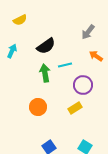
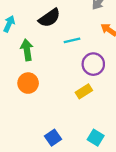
green arrow: (45, 73) -> (27, 50), moved
orange circle: (38, 107) -> (28, 83), moved

